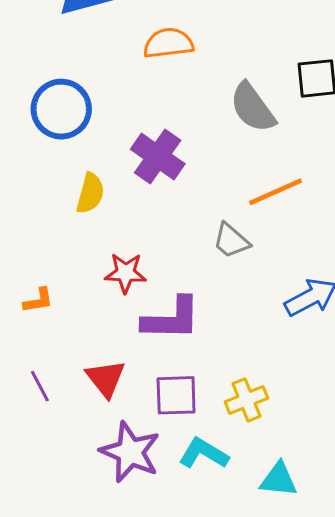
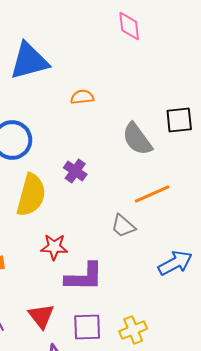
orange semicircle: (168, 43) -> (82, 97), size x0.7
purple cross: (158, 157) -> (75, 171), size x0.7
yellow semicircle: (90, 193) -> (31, 195), size x1.6

